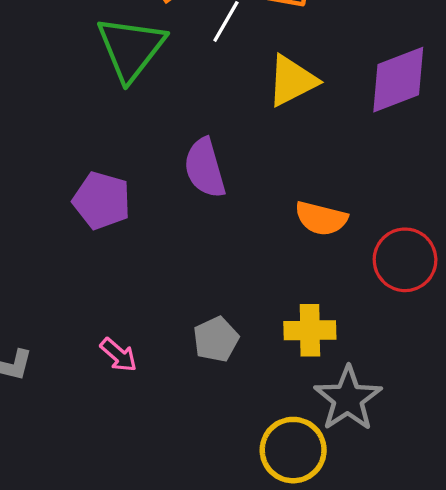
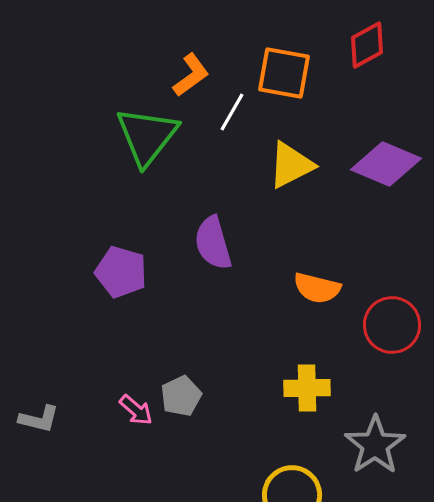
purple diamond: (398, 80) -> (386, 164), turned 44
gray pentagon: (216, 339) -> (181, 396), moved
gray star: (348, 399) -> (375, 445), moved

